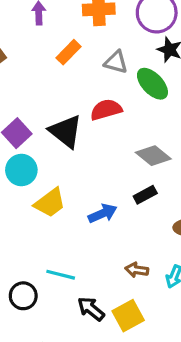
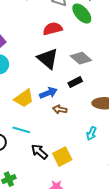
black triangle: (66, 131) -> (48, 59), moved
yellow trapezoid: (50, 203) -> (24, 98), moved
brown arrow: (137, 270) -> (60, 109), moved

